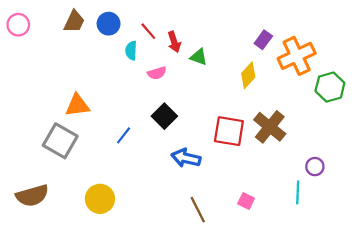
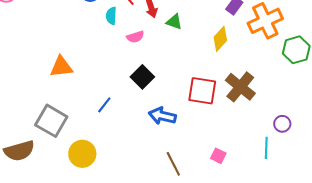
blue line: (124, 135) -> (104, 105), moved
gray square: (60, 141) -> (51, 121), moved

